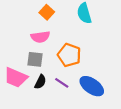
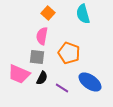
pink semicircle: (40, 37) -> (42, 36), turned 108
purple line: (62, 83) -> (62, 88), moved

